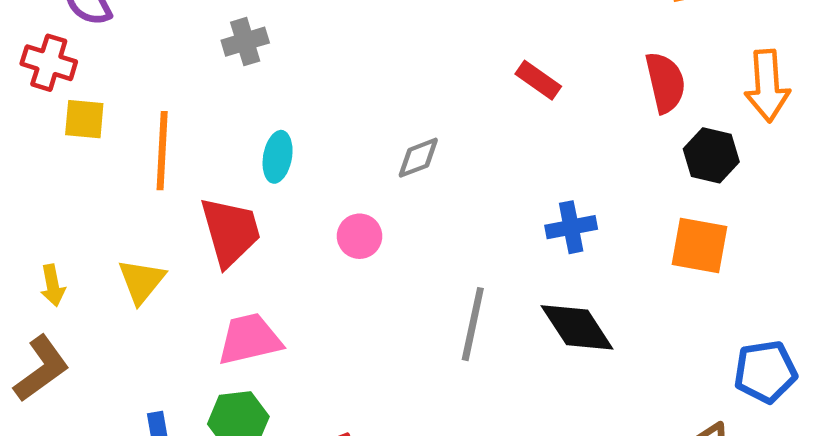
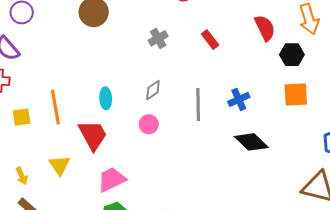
gray cross: (245, 42) -> (158, 38), moved
red rectangle: (538, 80) -> (210, 39), turned 30
yellow square: (84, 119) -> (22, 117), moved
gray diamond: (418, 158) -> (153, 90), moved
gray line: (473, 324) -> (198, 105), moved

